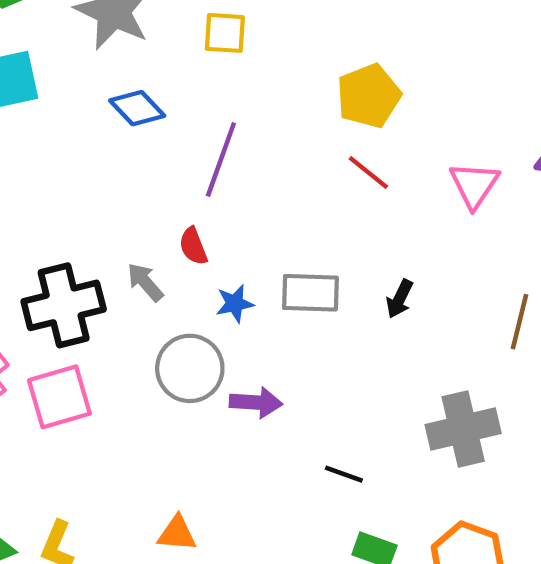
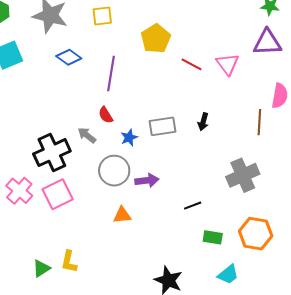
yellow pentagon: (369, 96) -> (156, 39), moved
red line: (368, 173) -> (192, 64), moved
black line: (344, 474) -> (193, 206), turned -30
orange triangle: (177, 533) -> (122, 215), moved

